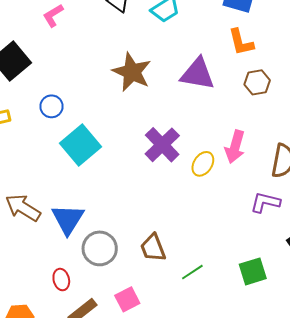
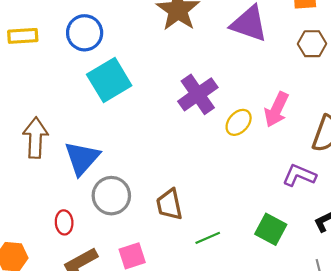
blue circle: (51, 106) -> (85, 33), size x1.4
brown arrow: (23, 208) -> (35, 138), turned 51
green square: (253, 271) -> (271, 229), moved, turned 36

